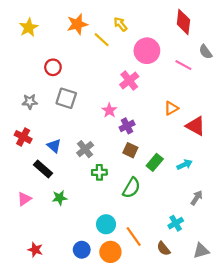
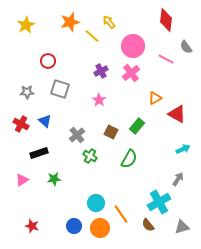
pink cross: (129, 81) -> (131, 73), moved
purple cross: (127, 126) -> (101, 71), moved
blue triangle: (54, 146) -> (45, 121), moved
brown square: (130, 150) -> (111, 132), moved
green rectangle: (155, 162) -> (137, 126), moved
cyan arrow: (185, 165) -> (183, 149), moved
black rectangle: (43, 169) -> (39, 153), turned -60
green cross: (99, 172) -> (90, 156), turned 32
green semicircle: (131, 188) -> (129, 159), moved
cyan cross: (176, 223) -> (159, 202), size x1.6

